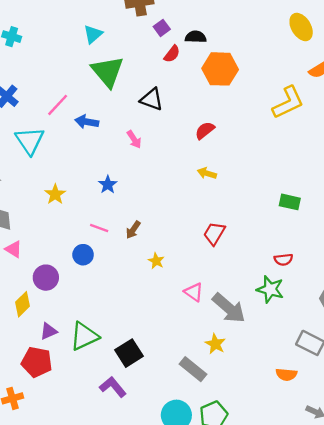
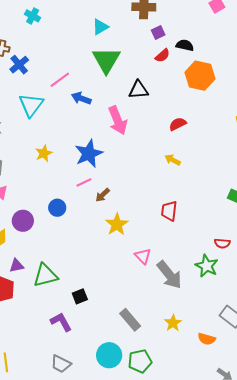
black triangle: (152, 99) -> (139, 90), turned -35
pink arrow: (134, 139) -> (118, 120), size x1.8
blue star: (108, 185) -> (89, 154), size x1.8
pink line: (99, 228) -> (84, 182), moved, turned -56
red trapezoid: (214, 233) -> (169, 211), turned -35
yellow star: (156, 261) -> (117, 224), size x1.6
yellow star: (215, 344) -> (173, 323), moved
black square: (129, 353) -> (80, 296), size x0.7

